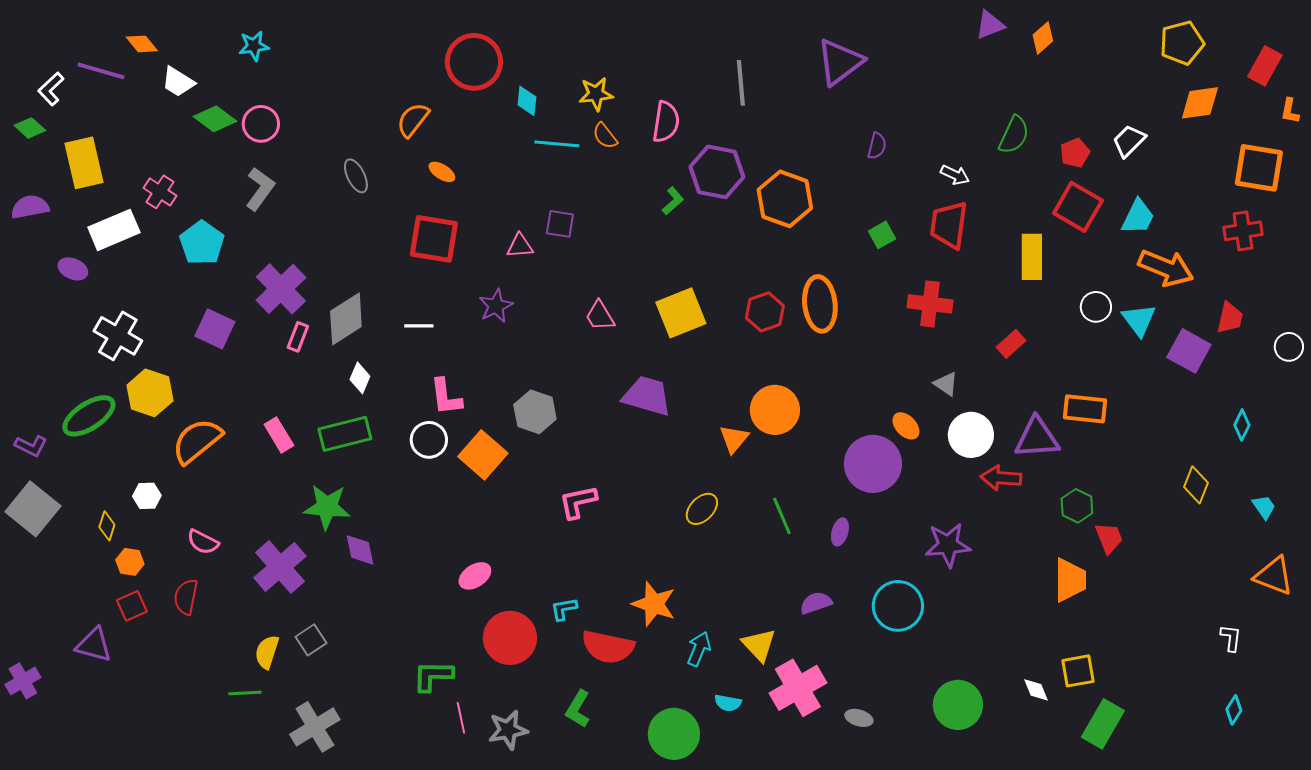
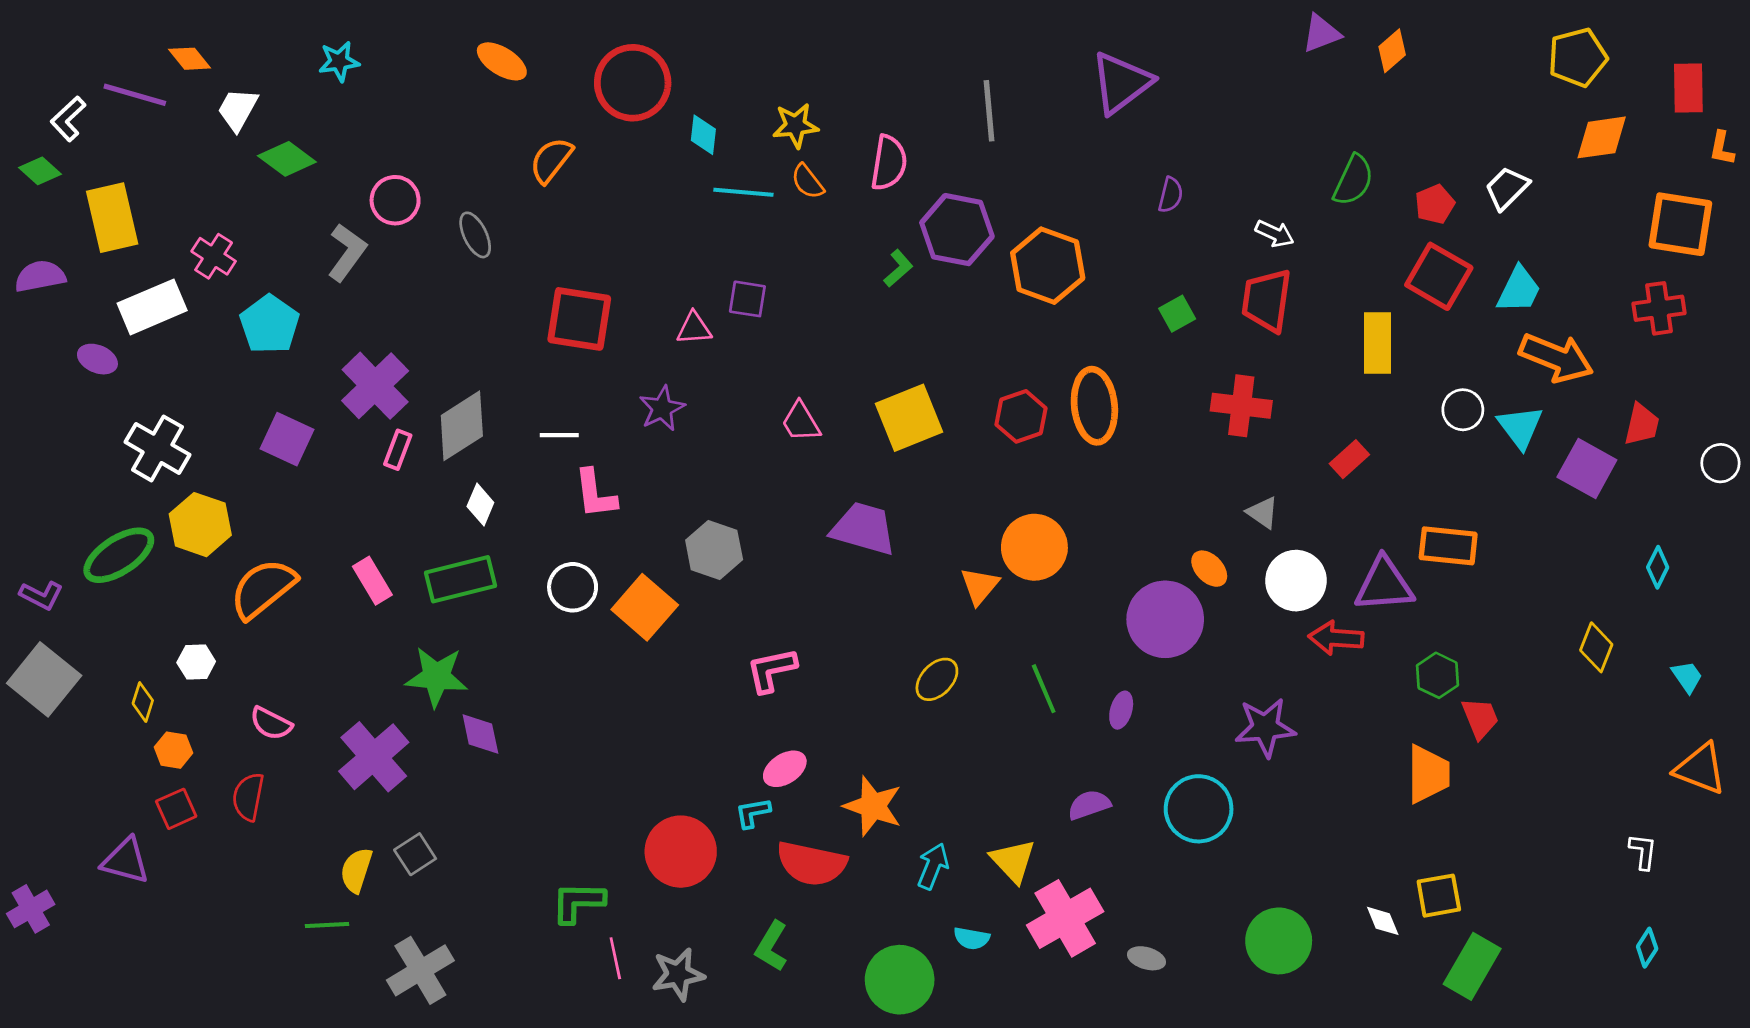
red rectangle: (1265, 66) -> (1688, 88), turned -30
white trapezoid: (178, 82) -> (238, 109), turned 87
pink circle: (261, 124) -> (395, 200), moved
orange ellipse: (442, 172) -> (502, 61), moved, size x1.4
pink L-shape: (446, 397) -> (595, 494), moved
pink ellipse: (475, 576) -> (785, 769), moved

